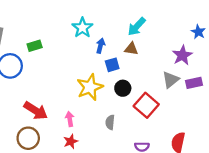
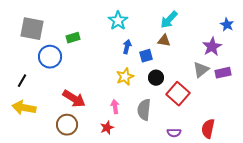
blue arrow: (100, 46) -> (127, 47), moved
yellow star: (90, 87) -> (125, 77), size x0.7
pink arrow: (70, 119) -> (115, 107), moved
gray semicircle: (110, 122) -> (144, 110), size x1.5

